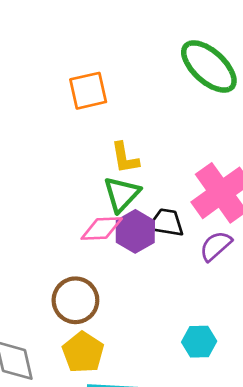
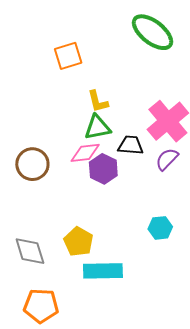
green triangle: (122, 194) -> (97, 127), turned 40
purple hexagon: (135, 231) -> (103, 169), moved
brown circle: (75, 300) -> (32, 164), moved

